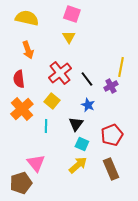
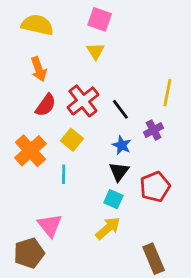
red semicircle: (19, 79) -> (46, 105), moved, turned -138
purple cross: (111, 86) -> (154, 130), moved
black triangle: (76, 124) -> (119, 172), moved
brown rectangle: (111, 169) -> (154, 259), moved

